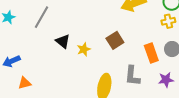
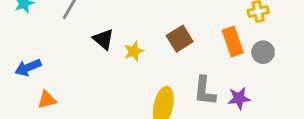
orange rectangle: (151, 53) -> (233, 42), moved
purple star: (166, 80) -> (239, 98), moved

